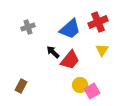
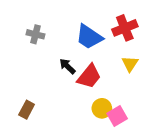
gray cross: (28, 27) -> (36, 34), turned 32
blue trapezoid: (70, 29) -> (89, 37), turned 75

